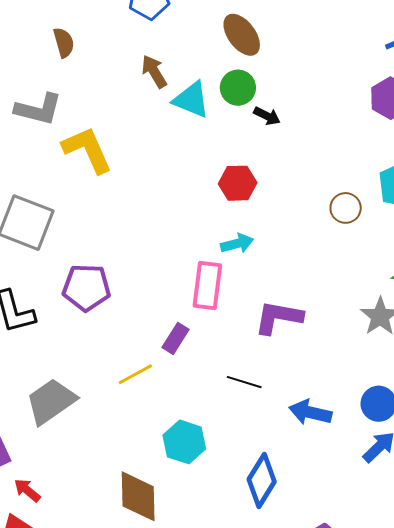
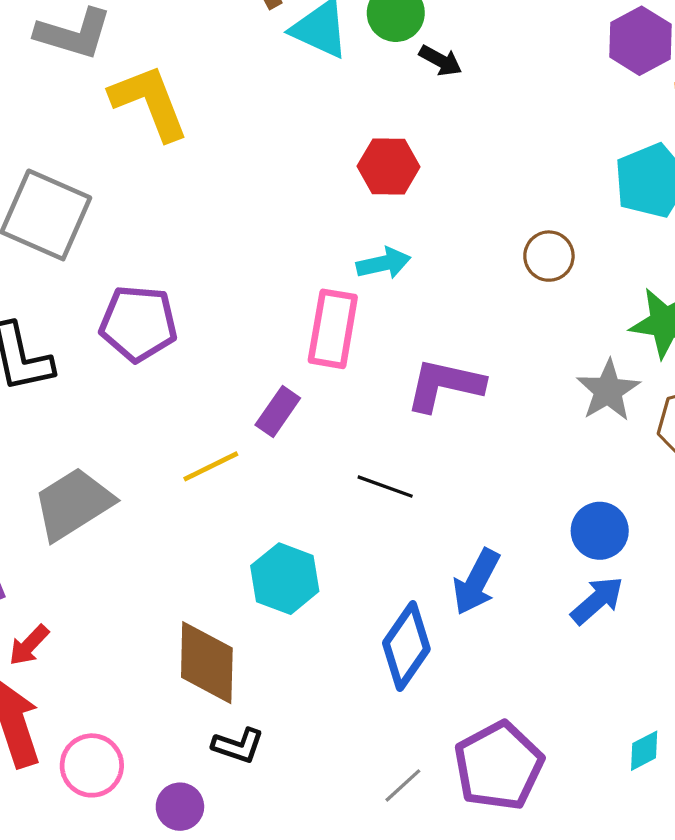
brown circle: (346, 208) -> (549, 256), moved
blue arrow: (310, 412) -> (476, 582), moved, turned -78
red arrow: (27, 490) -> (29, 645), turned -88

